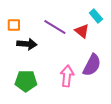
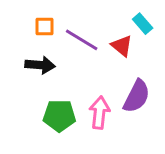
orange square: (14, 25) -> (45, 27), moved
green pentagon: (26, 81) -> (59, 116), moved

